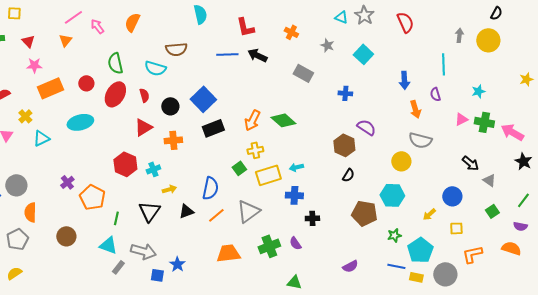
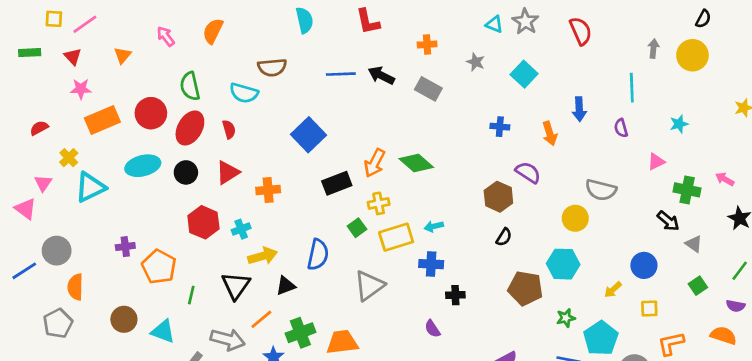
pink line: (73, 17) -> (85, 24), moved
red L-shape: (245, 27) -> (368, 22), moved
orange cross: (291, 32) -> (427, 44), turned -32
gray rectangle: (303, 73) -> (428, 89), moved
red circle: (86, 83) -> (151, 113), size x1.5
black circle: (170, 106) -> (186, 172), moved
orange arrow: (415, 109) -> (550, 133), moved
green cross: (484, 122) -> (687, 190), moved
black rectangle: (213, 128) -> (337, 183), moved
pink arrow: (512, 132) -> (725, 179), size x0.6
cyan triangle: (41, 138) -> (90, 187), size x1.4
purple cross: (67, 182) -> (125, 247), turned 32
yellow arrow: (169, 189) -> (263, 256), size x1.5
orange line: (216, 215) -> (261, 319), moved
cyan triangle: (108, 245) -> (163, 331), moved
green cross: (269, 246) -> (300, 333), moved

